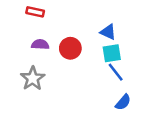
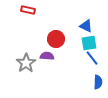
purple semicircle: (40, 44) -> (47, 56), moved
blue semicircle: (123, 102) -> (98, 82), turned -40

